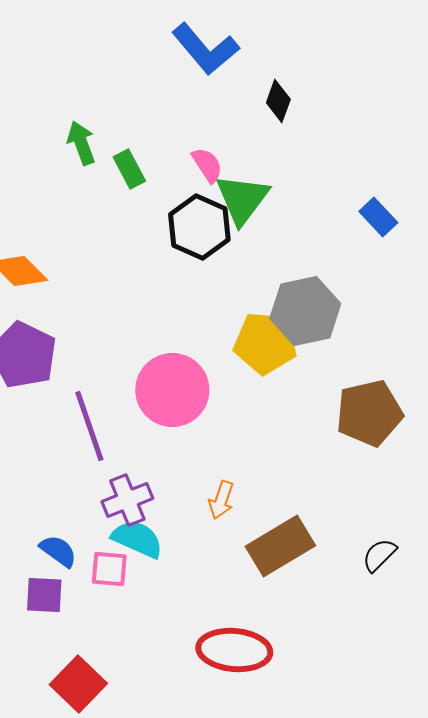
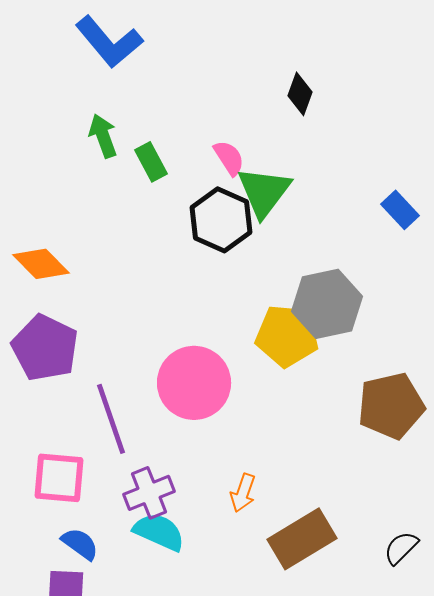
blue L-shape: (205, 49) -> (109, 42), moved
pink square: (109, 569) -> (59, 478), moved, size x1.4

